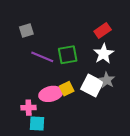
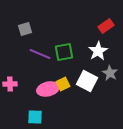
red rectangle: (103, 30) -> (106, 26), moved
gray star: (107, 80) -> (110, 73), moved
pink cross: (29, 108) -> (10, 84), moved

